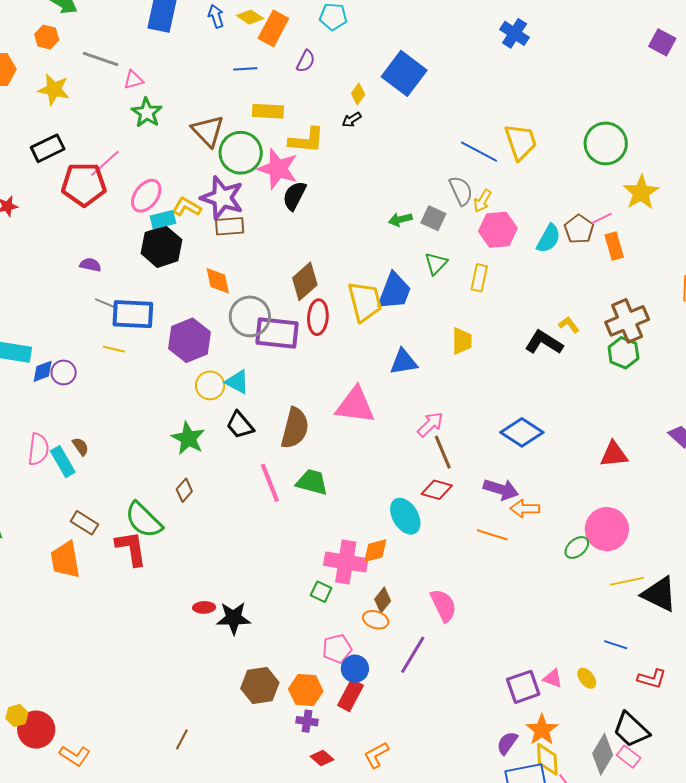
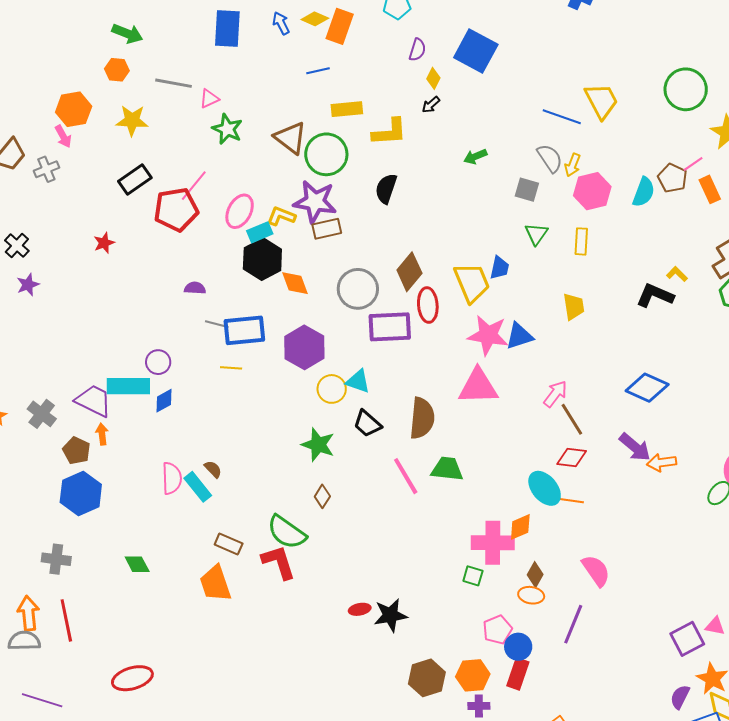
purple semicircle: (306, 61) -> (417, 50), moved
pink star: (278, 169) -> (488, 335), moved
green arrow: (400, 219) -> (475, 157), moved
orange diamond: (218, 281) -> (295, 283), moved
blue trapezoid: (394, 291) -> (499, 268), size x0.6
gray circle: (250, 316) -> (358, 289), moved
purple circle: (64, 372) -> (158, 362), moved
purple arrow: (501, 489) -> (635, 447), turned 32
orange line: (492, 535) -> (568, 500), moved

